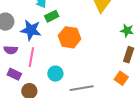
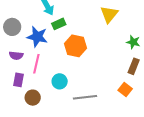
purple rectangle: (14, 74) -> (18, 80), turned 72

